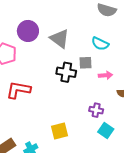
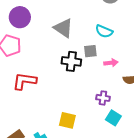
purple circle: (28, 31) -> (20, 17), moved
yellow square: (60, 131) -> (67, 120), turned 30

